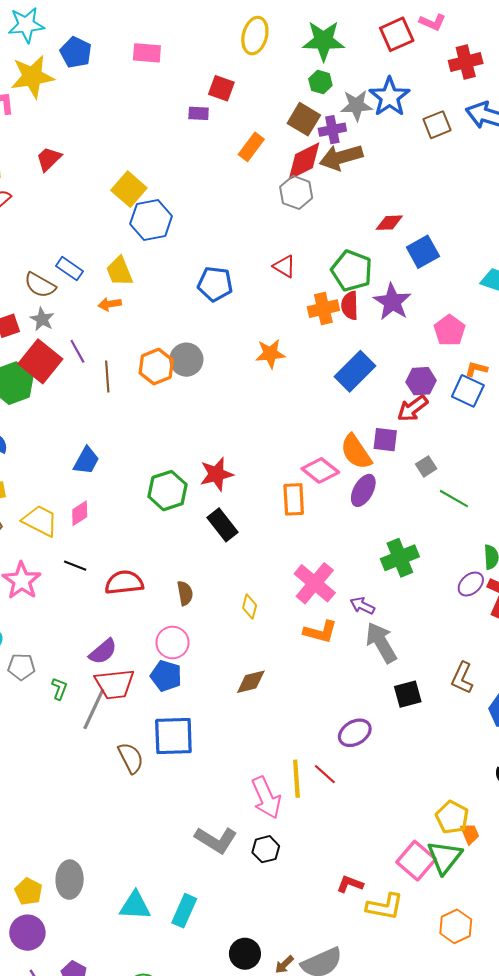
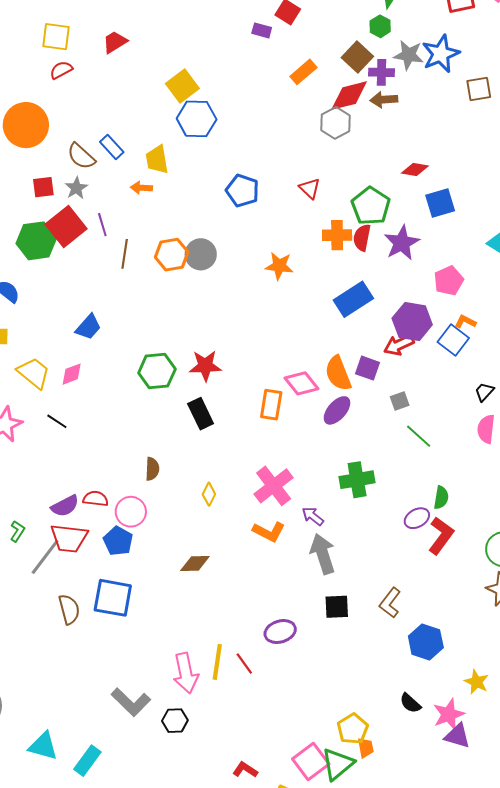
brown arrow: (341, 157) -> (384, 100), size x0.7
purple hexagon: (421, 381) -> (412, 322), size x1.4
red semicircle: (124, 583) -> (95, 499), moved, size x0.7

